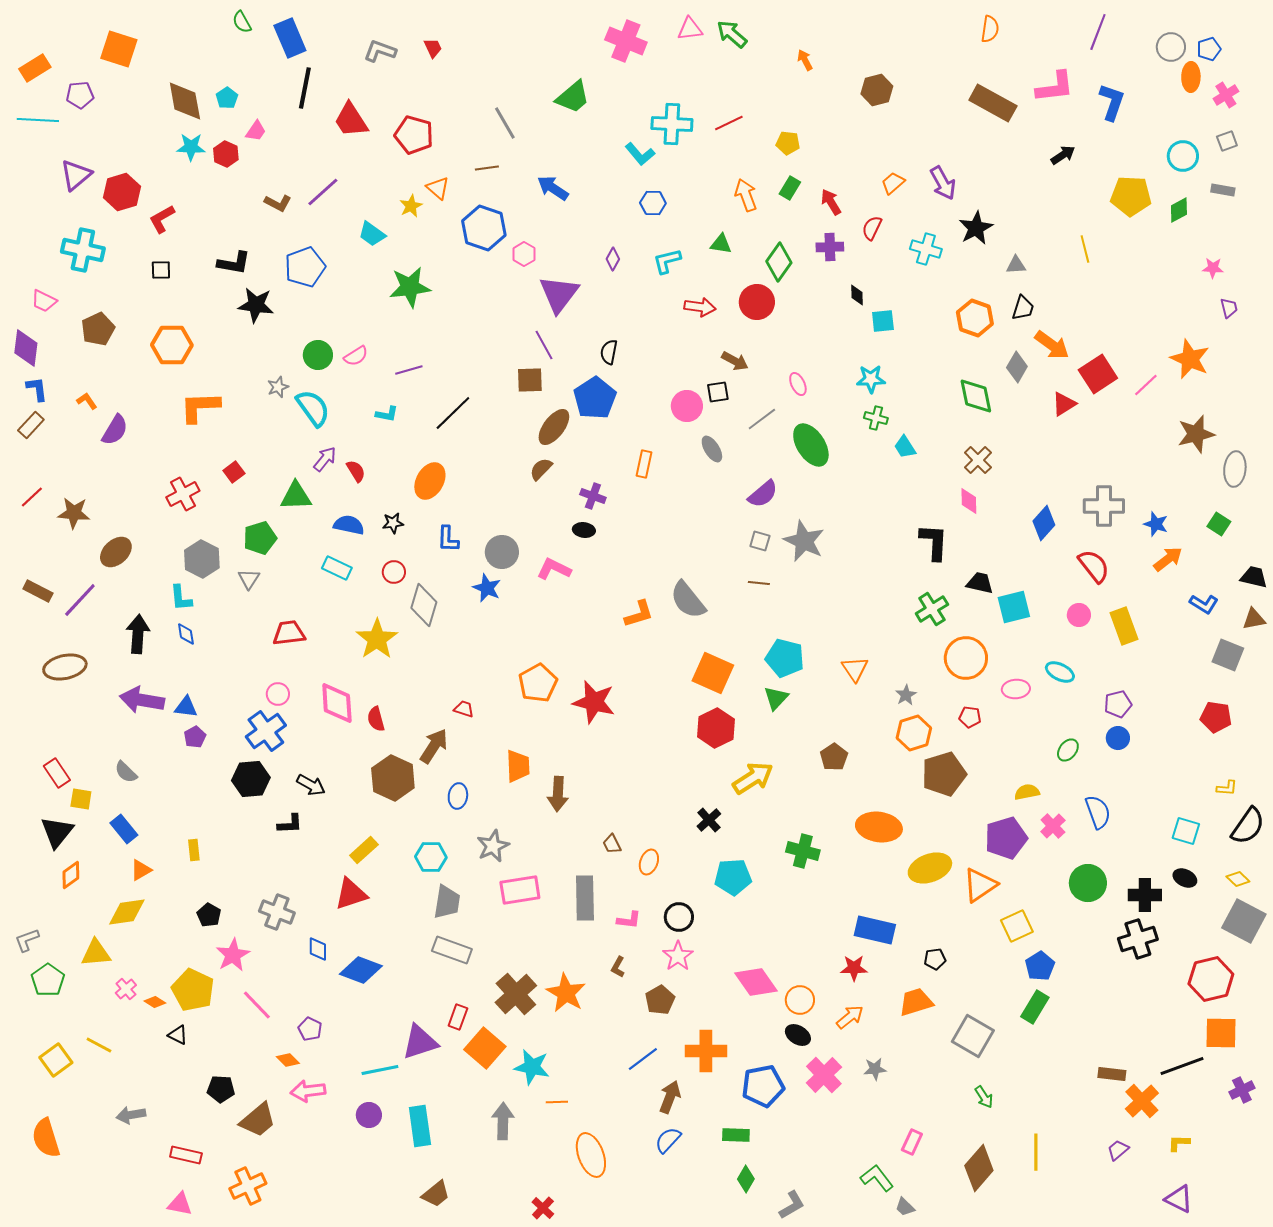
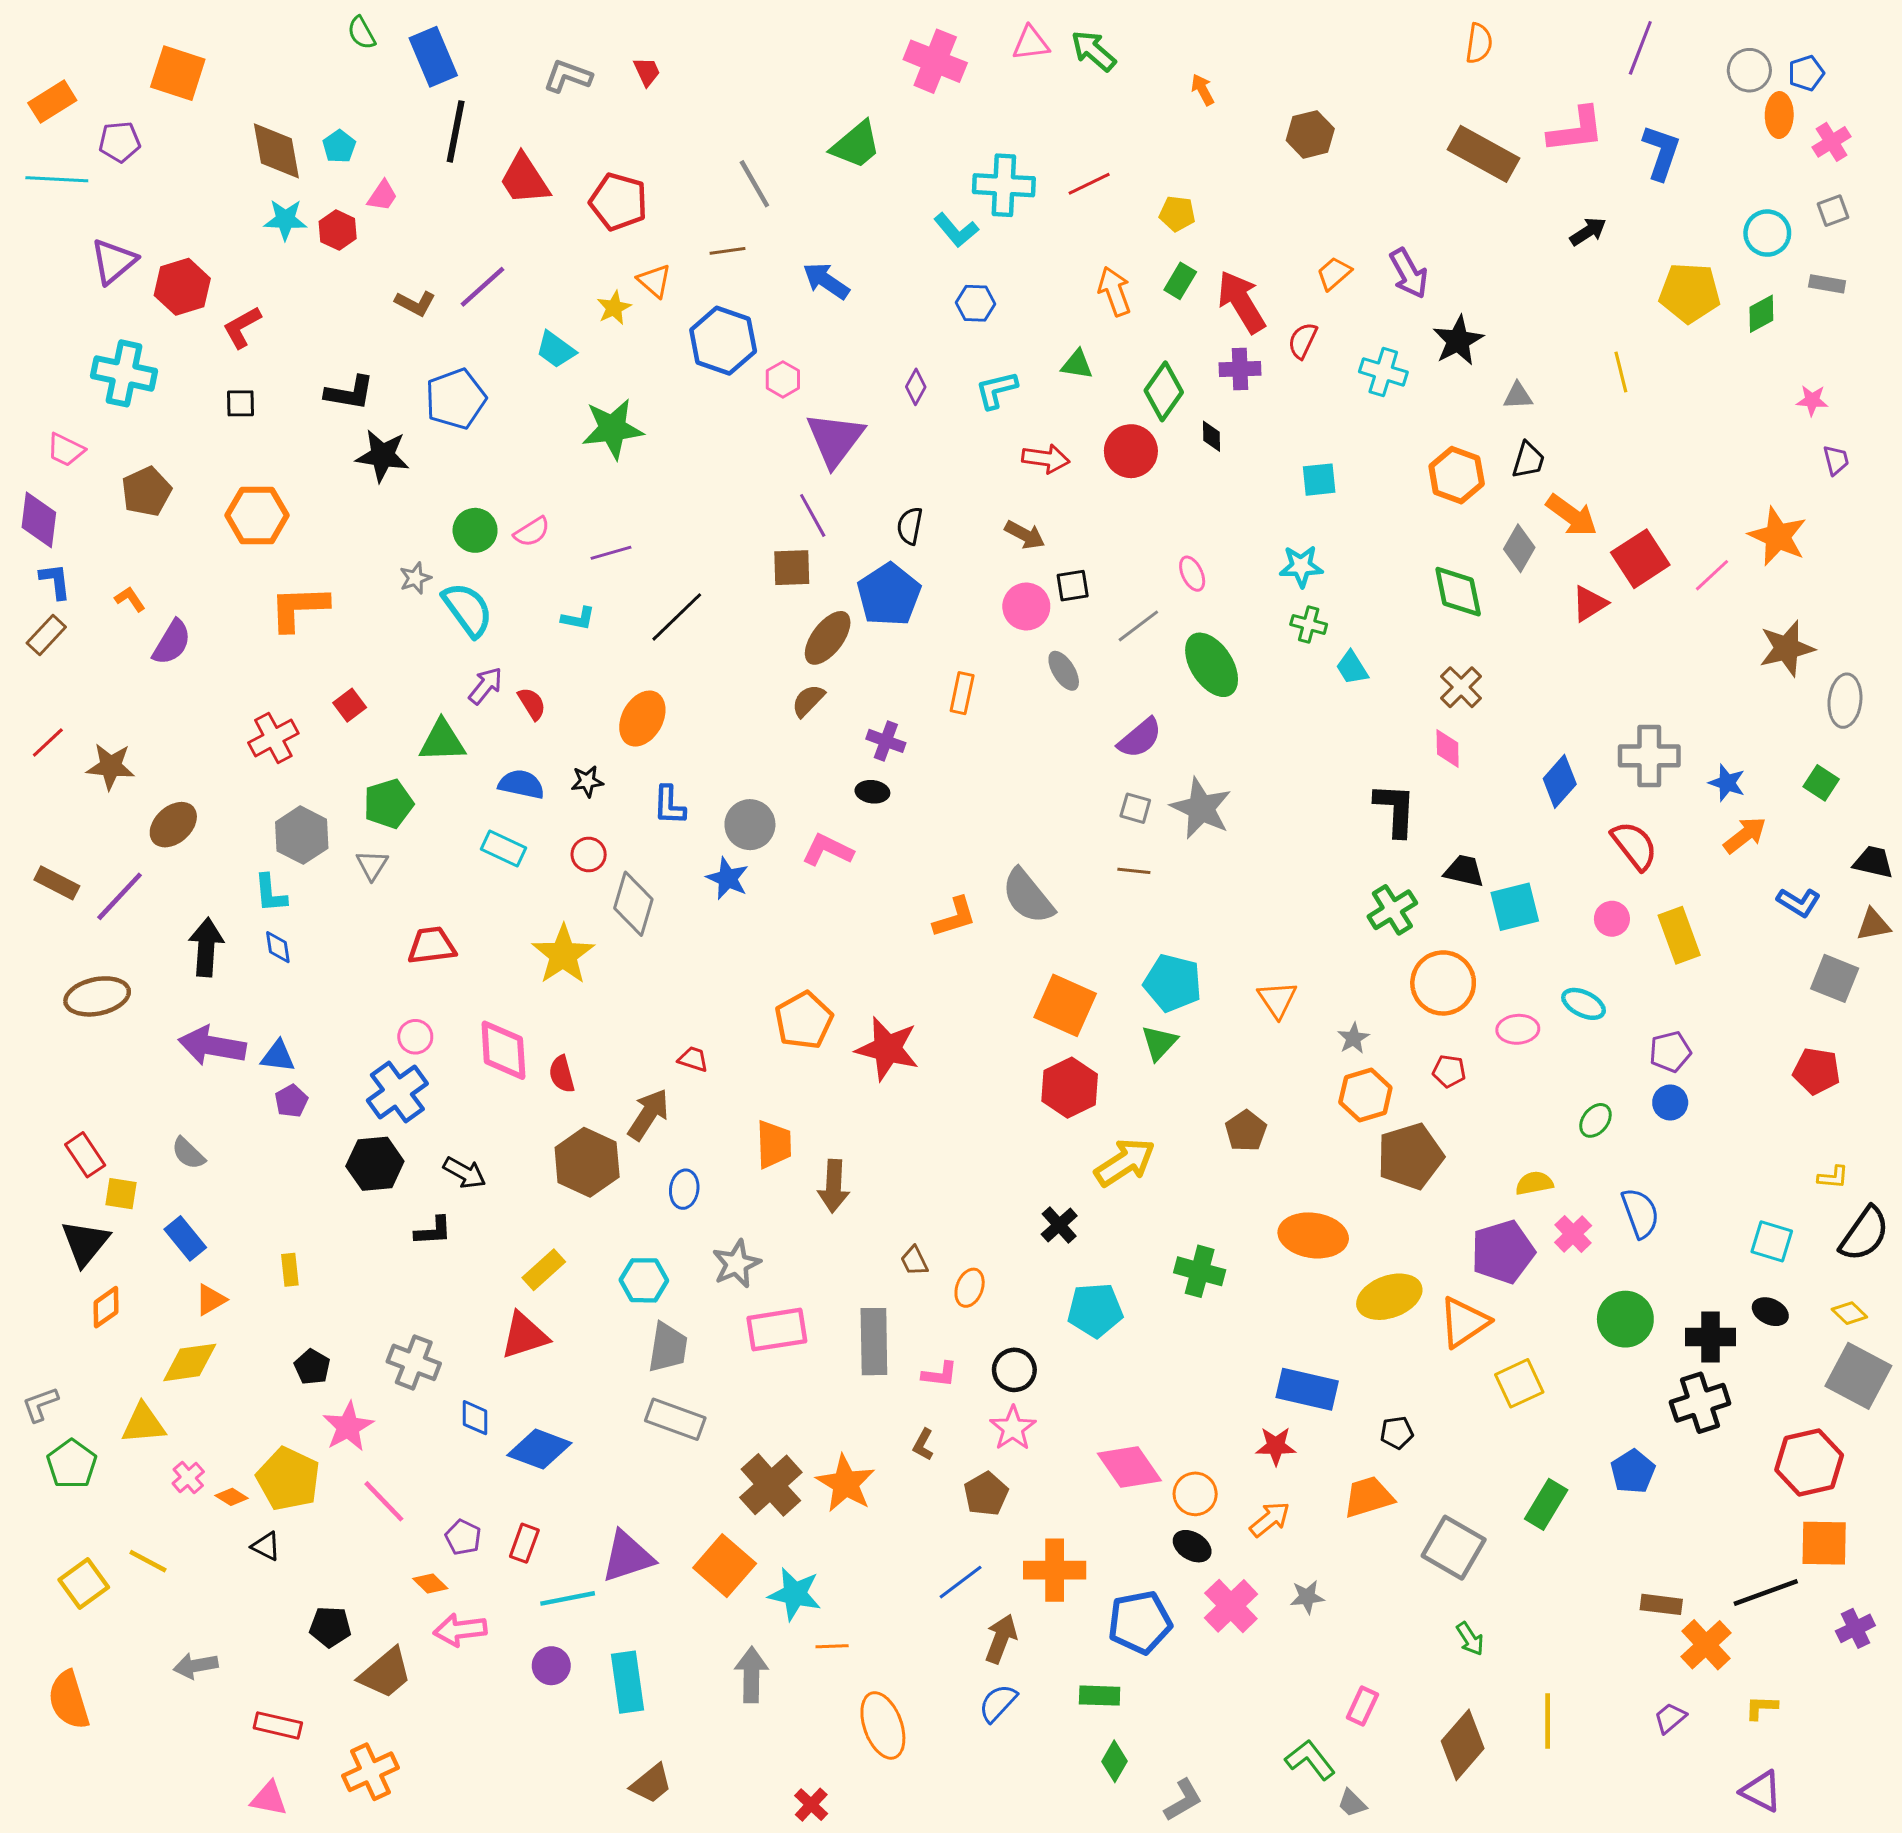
red arrow: (831, 202) -> (1241, 302), size x1.6
black diamond: (857, 295) -> (1212, 436), moved
brown arrow: (735, 361) -> (1025, 535), moved
blue pentagon: (1040, 966) -> (1633, 1471), moved
red rectangle: (458, 1017) -> (524, 1543), moved

